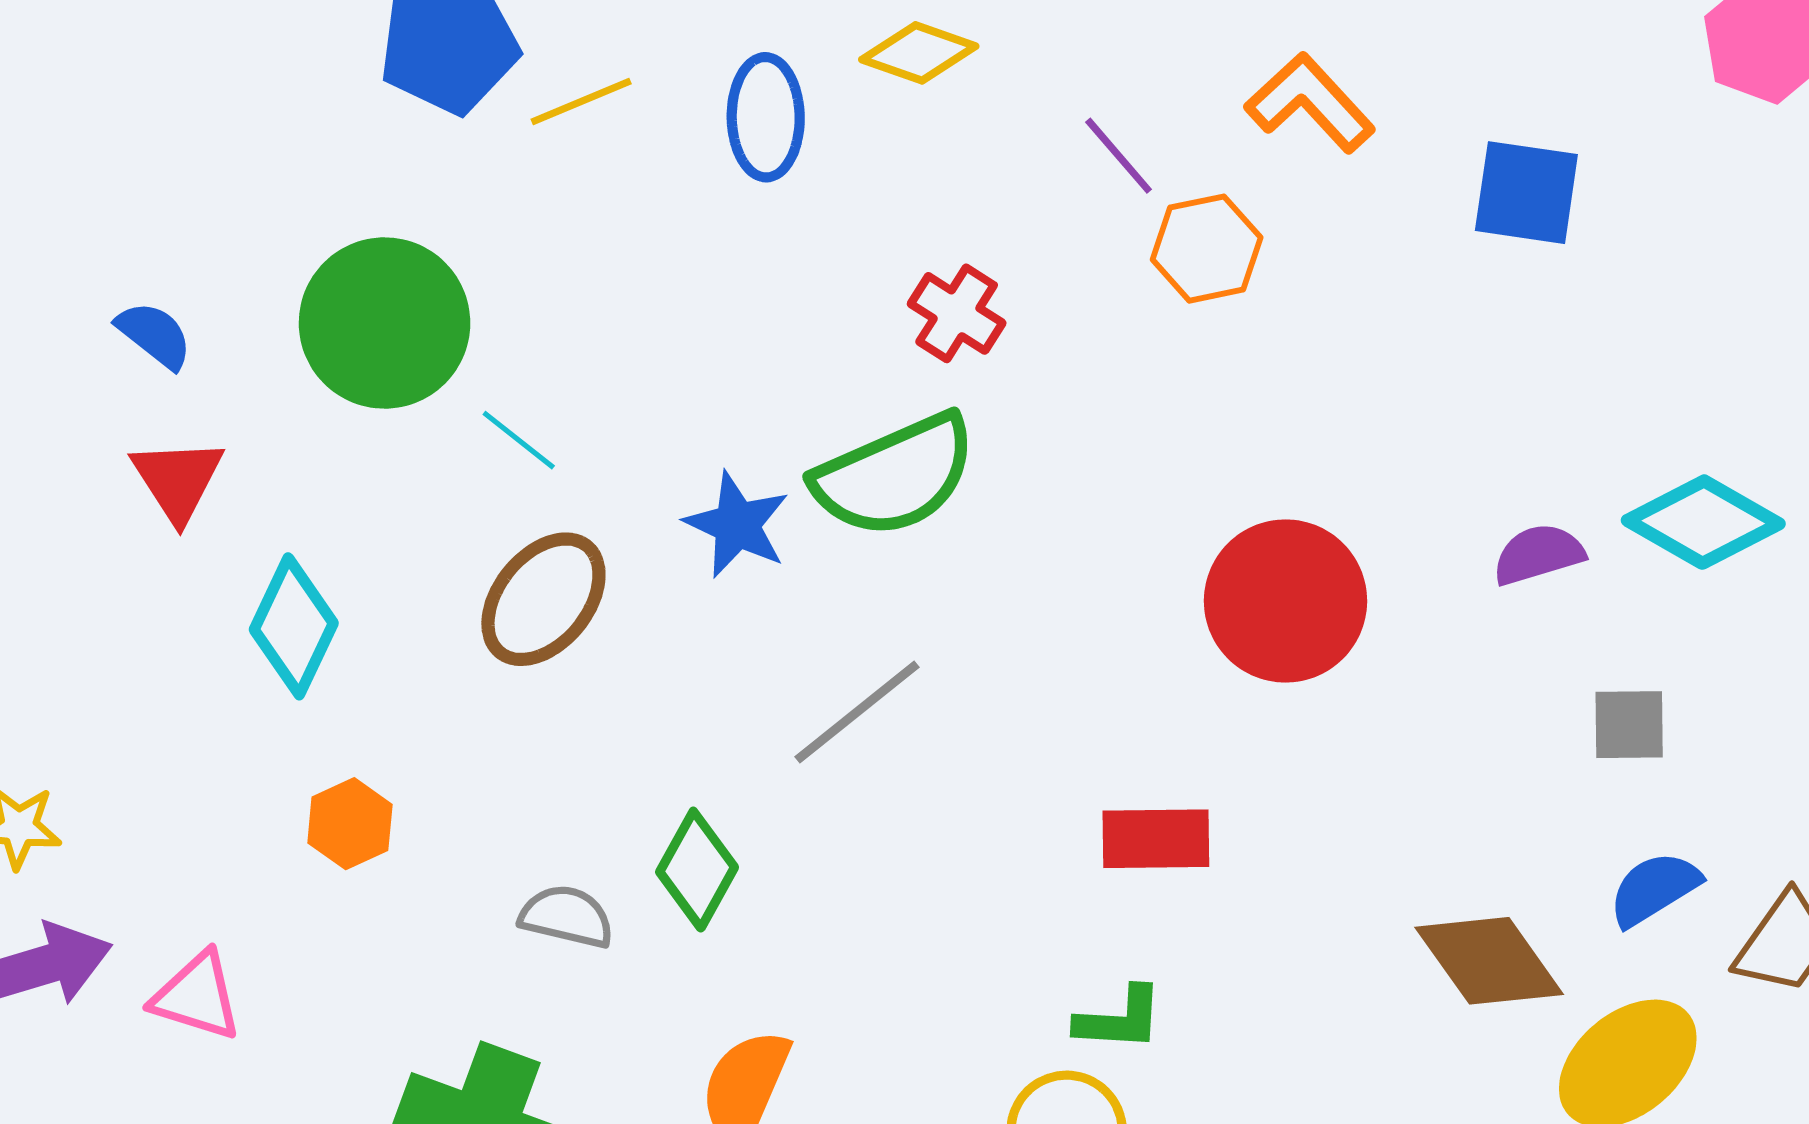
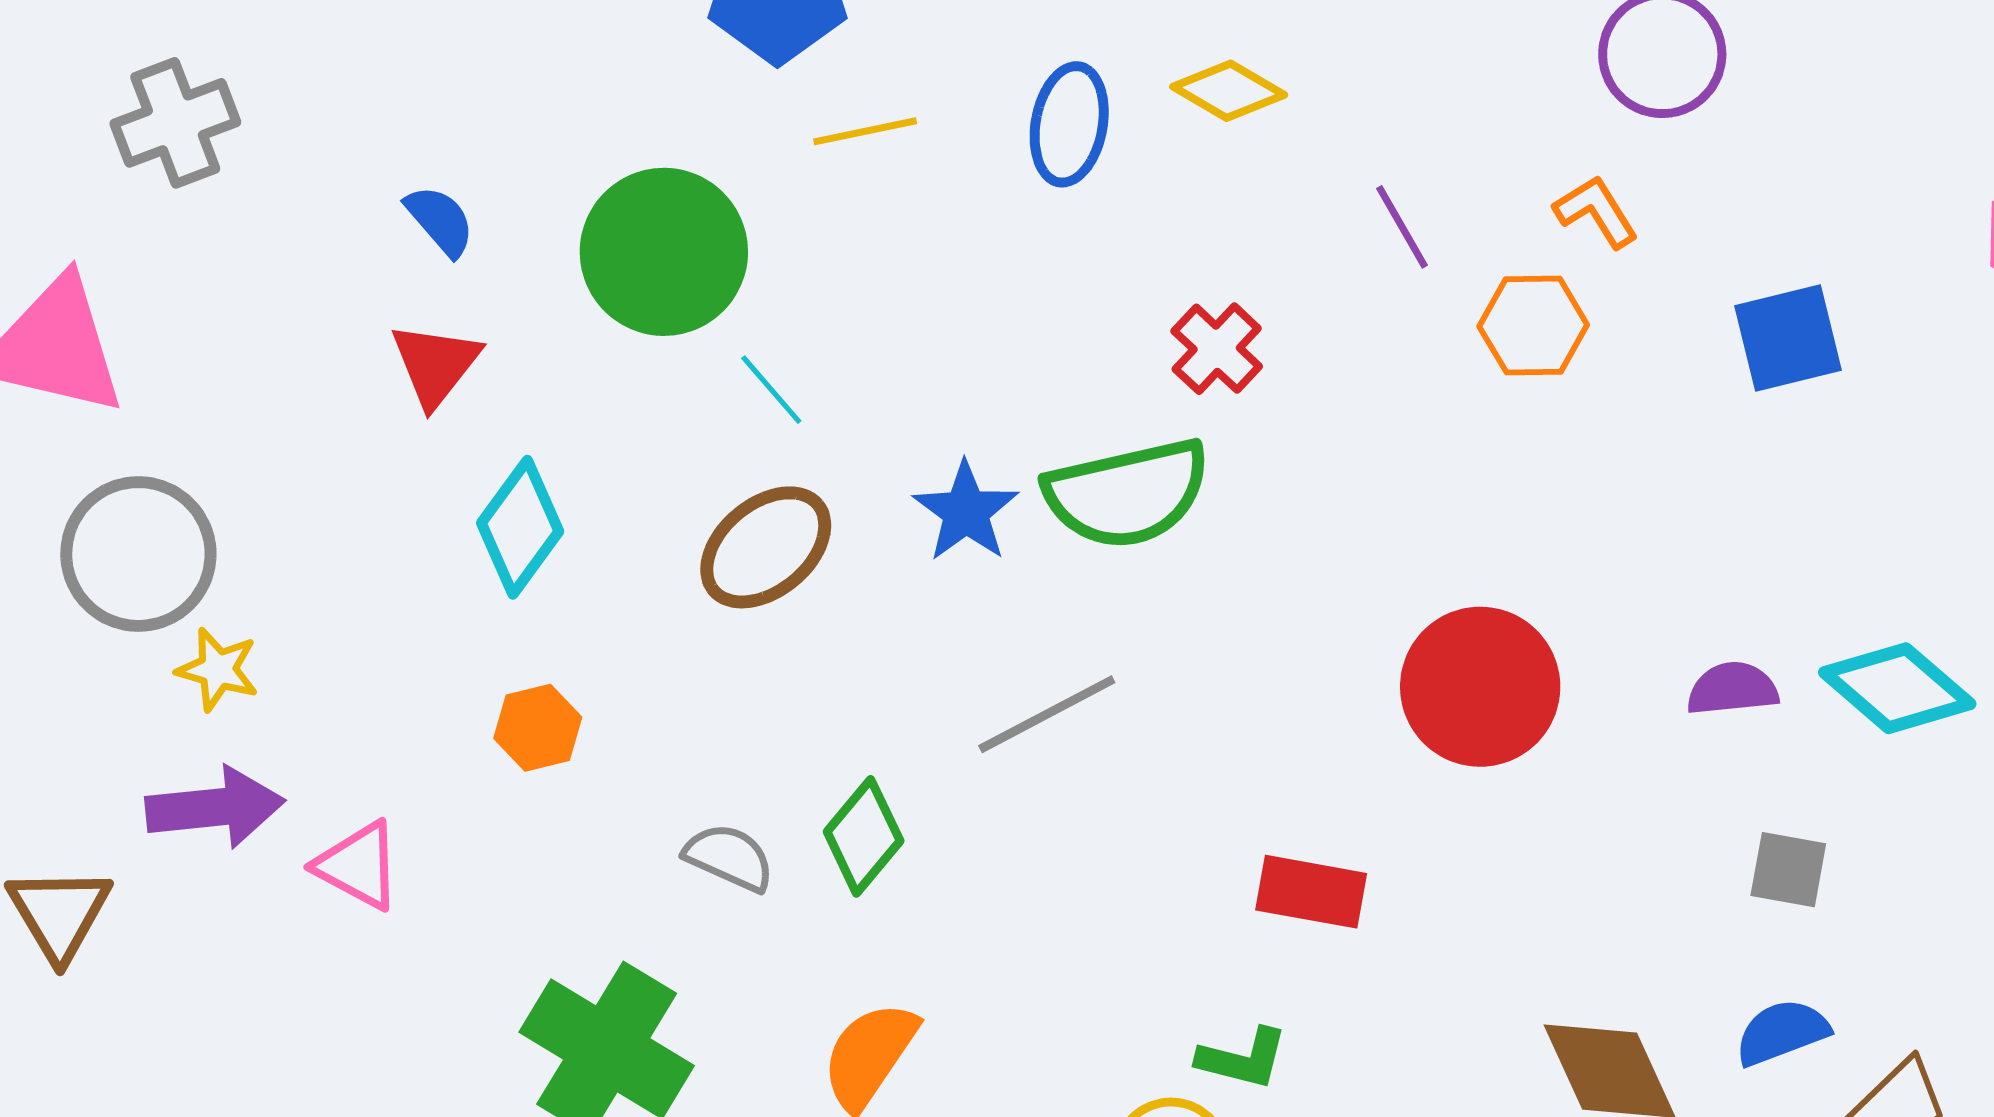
yellow line: (581, 101) -> (865, 131), moved
orange L-shape: (1310, 103) -> (1596, 211), size x0.7
blue square: (1526, 193) -> (1788, 338), turned -33
orange hexagon: (1207, 249) -> (1533, 326), moved

